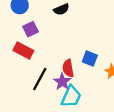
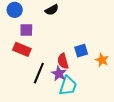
purple square: (31, 29) -> (26, 30), turned 32
blue square: (90, 59) -> (81, 51), turned -32

